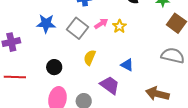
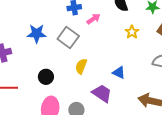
pink arrow: (101, 24) -> (93, 19), moved
yellow star: (119, 26) -> (132, 32), moved

